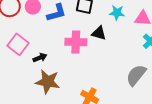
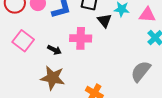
black triangle: (99, 33) -> (104, 21), moved, turned 35
black arrow: (40, 58) -> (54, 50), moved, turned 48

